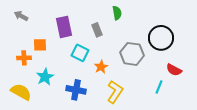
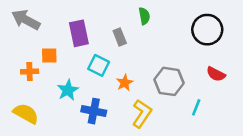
gray arrow: (21, 16) -> (26, 20), size x1.6
black circle: (161, 38) -> (207, 30), moved
gray hexagon: (132, 54) -> (169, 81), moved
red semicircle: (174, 70) -> (216, 74), moved
cyan star: (45, 77) -> (68, 90), moved

